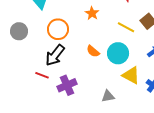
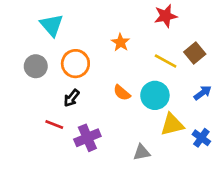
gray circle: (19, 31) -> (36, 66), moved
black arrow: (55, 55) -> (72, 98), size x0.6
yellow triangle: (131, 75) -> (172, 125), turned -42

